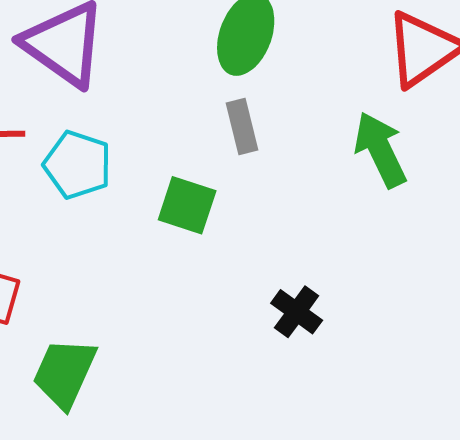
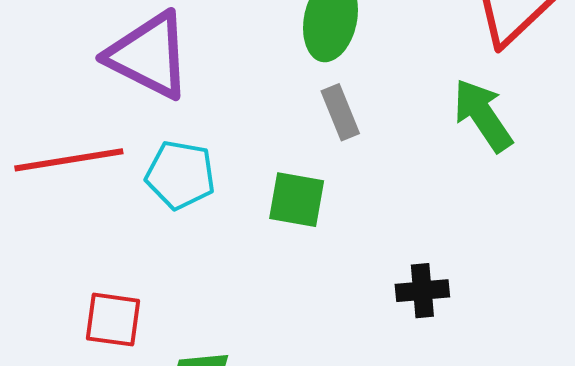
black cross: (297, 312) -> (422, 291), turned -33

